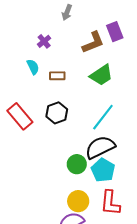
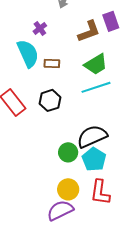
cyan semicircle: (33, 67) -> (28, 53), size x1.8
cyan line: (103, 117) -> (96, 87), moved, turned 32

